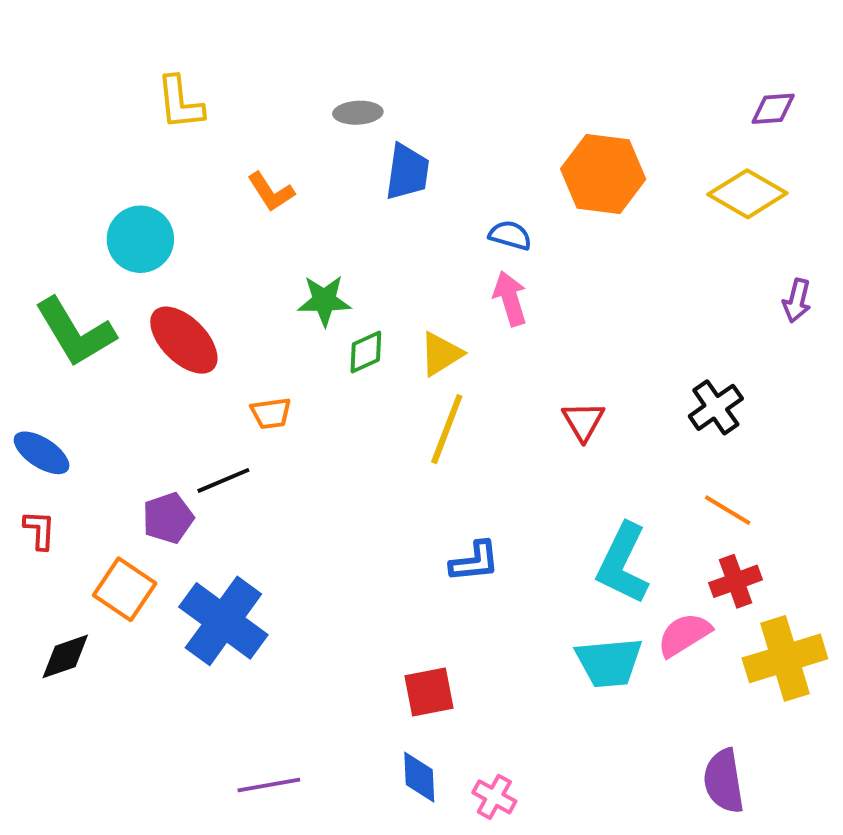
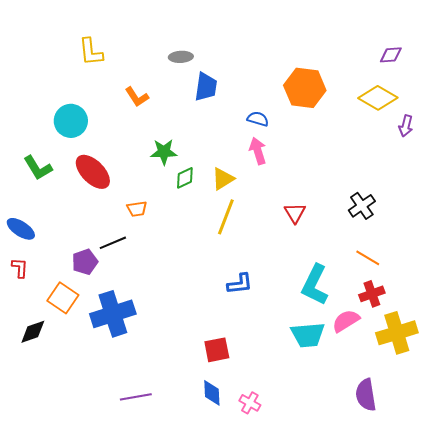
purple arrow: (797, 301) -> (406, 126), moved
green L-shape: (75, 332) -> (38, 168), size x0.7
blue cross: (223, 621) -> (113, 314), turned 36

